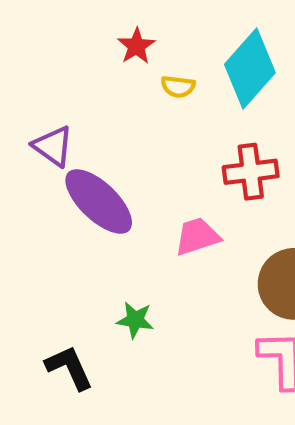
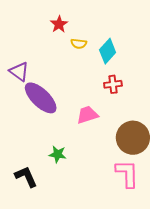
cyan diamond: (250, 68) -> (108, 51), moved, size x0.7
red cross: (251, 172) -> (113, 84), size x0.7

